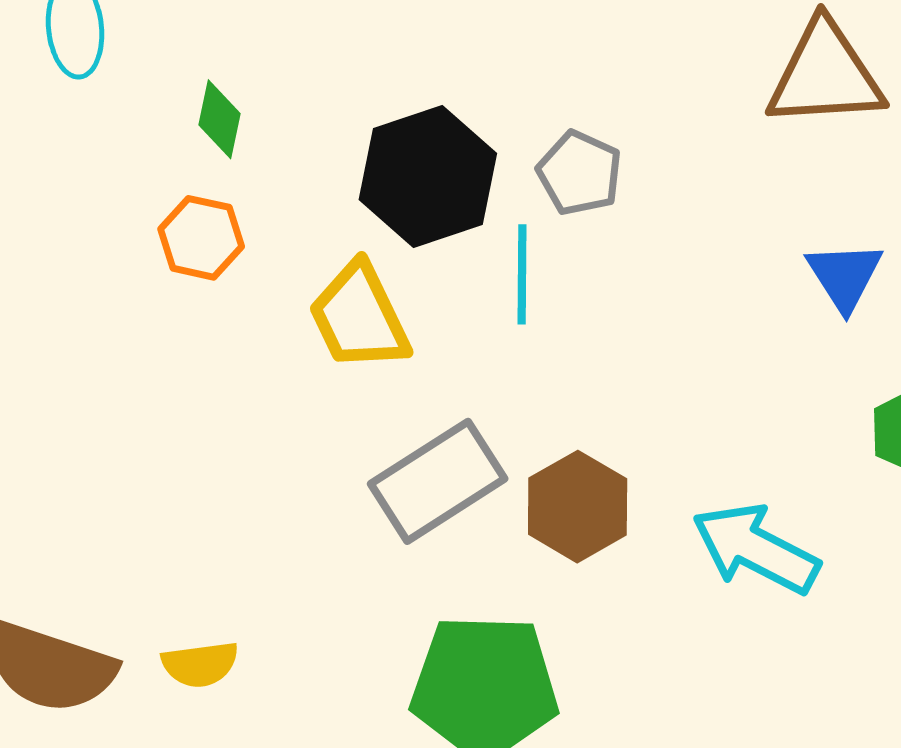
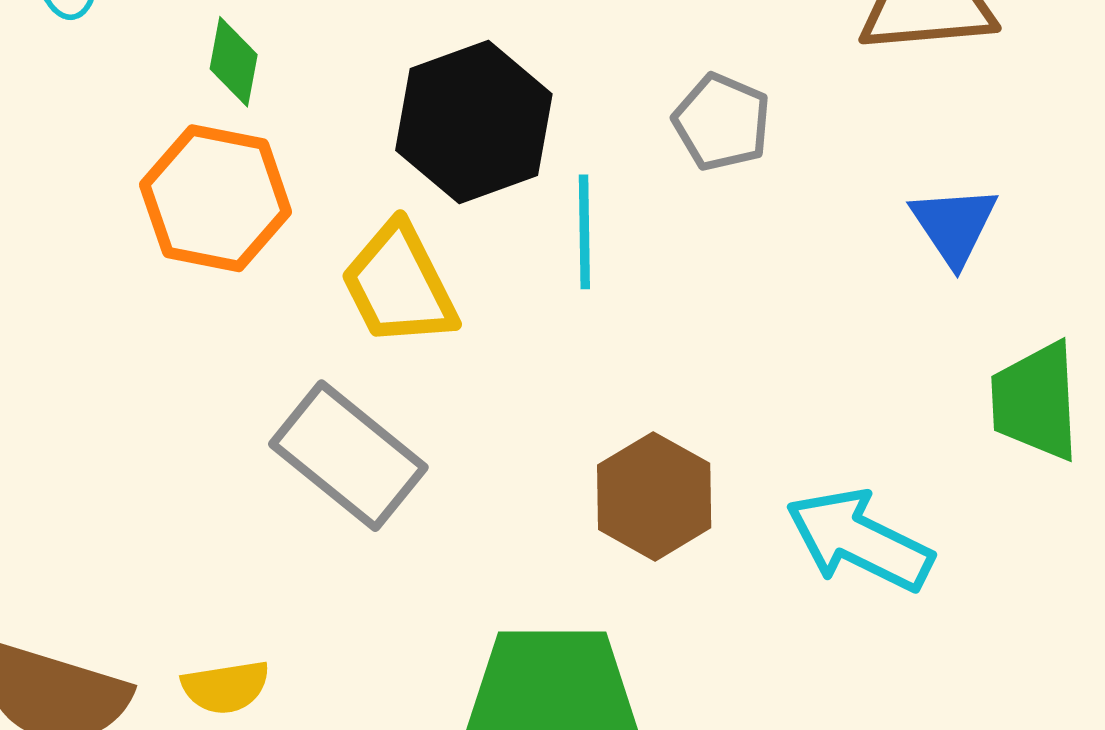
gray pentagon: (580, 173) -> (722, 122), moved
orange hexagon: (201, 238) -> (216, 198), size x1.5
gray rectangle: (438, 481) -> (348, 456), moved, turned 73

